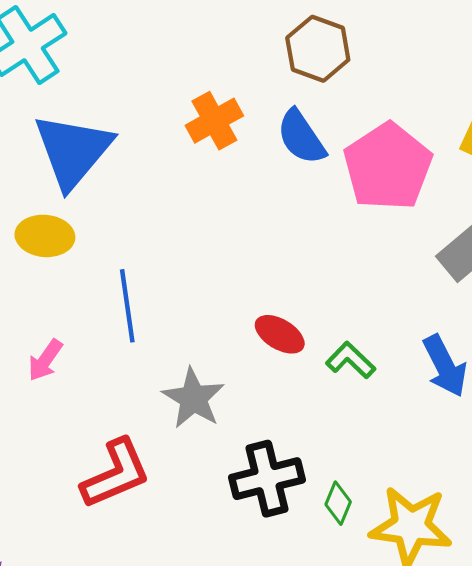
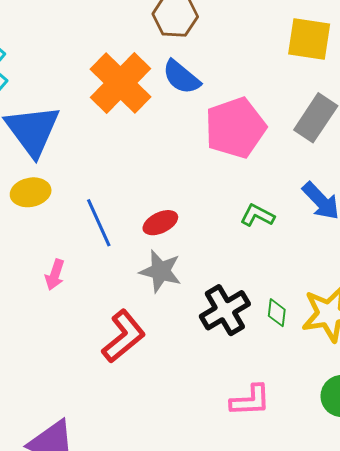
orange cross: (214, 121) -> (121, 83), size x1.6
pink pentagon: (388, 167) -> (235, 128), moved, turned 30
red ellipse: (280, 334) -> (160, 223), moved, turned -40

